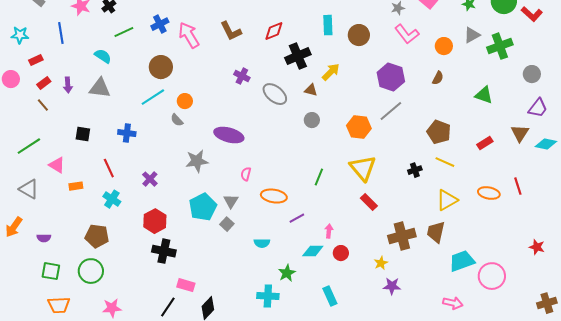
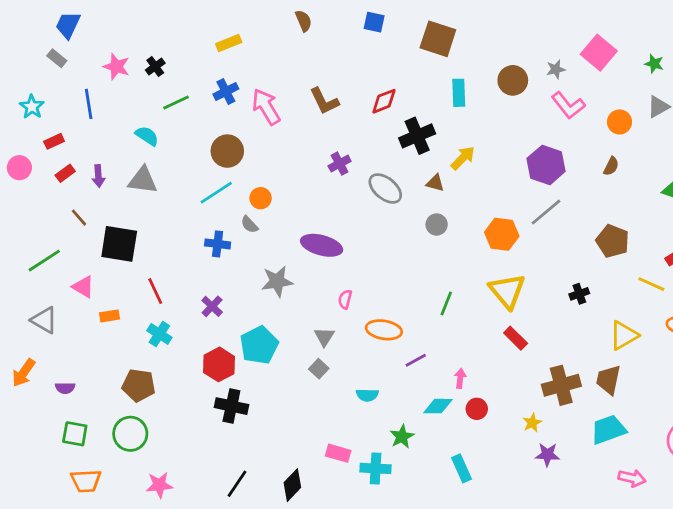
cyan star: (20, 35) -> (32, 107), turned 30
brown circle: (359, 35) -> (513, 80), moved
purple cross: (242, 76) -> (340, 164), turned 35
brown line: (43, 105) -> (79, 218), moved
blue cross: (127, 133) -> (218, 244), moved
black square: (83, 134) -> (119, 244), size x1.8
yellow line: (445, 162) -> (651, 284), moved
cyan pentagon: (203, 207) -> (259, 345), moved
cyan trapezoid: (462, 261) -> (608, 430), moved
pink rectangle: (186, 285) -> (338, 453), moved

